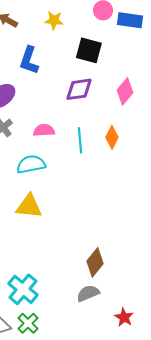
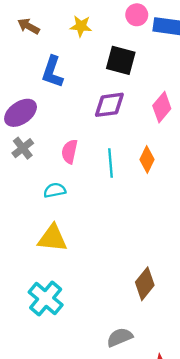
pink semicircle: (44, 130) -> (70, 152), turned -75
cyan semicircle: (31, 164) -> (55, 190), size x0.7
brown diamond: (95, 262) -> (145, 284), moved
cyan cross: (23, 289) -> (46, 299), moved

